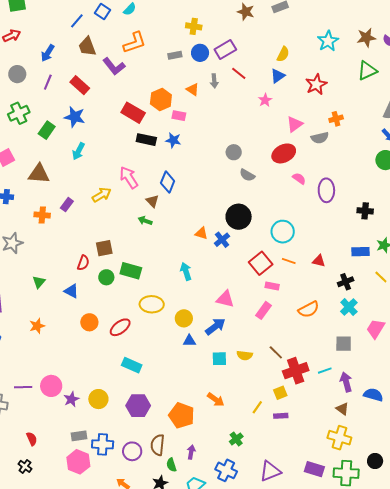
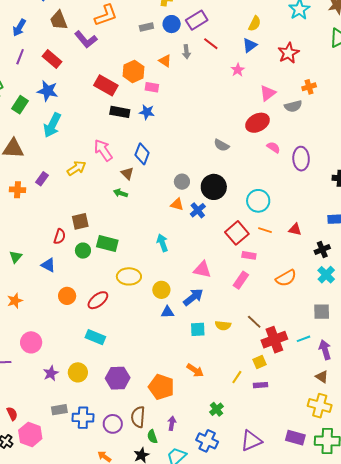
cyan arrow: (78, 151) -> (52, 125), size x1.4
gray circle: (234, 152) -> (182, 182), moved
cyan rectangle: (132, 365) -> (95, 337), moved
pink circle: (51, 386) -> (31, 342), moved
pink hexagon: (78, 462) -> (30, 434), moved

